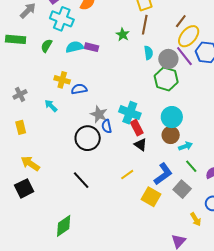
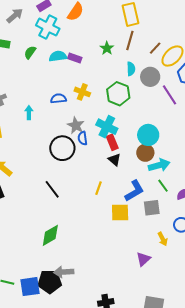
brown line: (181, 21) -> (155, 48), moved
purple line: (184, 56) -> (169, 95), moved
green hexagon: (166, 79) -> (118, 94), moved
yellow cross: (62, 80) -> (82, 92), moved
cyan arrow: (51, 106) -> (29, 113), turned 40
cyan arrow: (185, 146) -> (159, 165), size x1.5
yellow line: (127, 175) -> (98, 188), turned -40
gray square: (182, 189) -> (152, 208), turned 36
yellow square: (151, 197) -> (120, 212), turned -36
green diamond: (64, 226) -> (50, 235), moved

